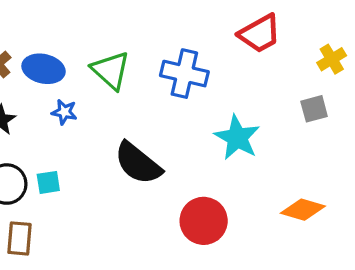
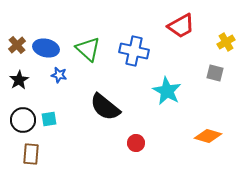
gray square: (314, 109) -> (215, 73), turned 30
red circle: (204, 221) -> (136, 143), moved, size x0.6

